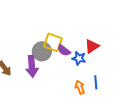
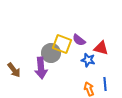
red triangle: (92, 46) -> (101, 48), turned 49
purple semicircle: (64, 50) -> (79, 40), moved

